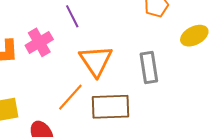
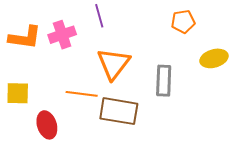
orange line: (70, 97) -> (82, 94), turned 44

